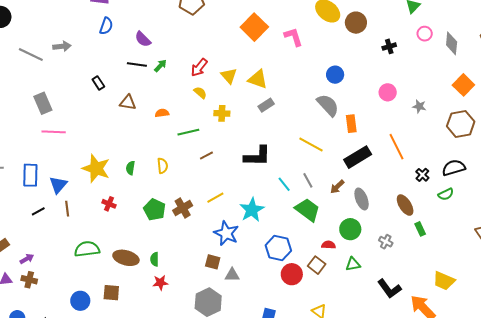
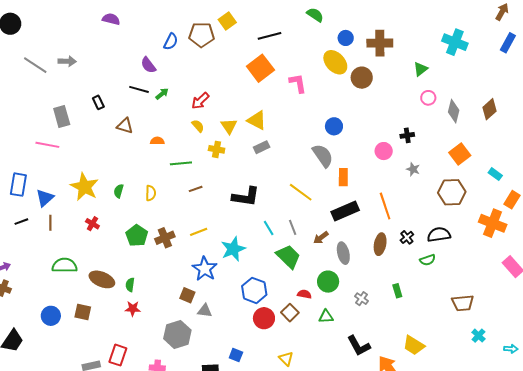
blue semicircle: (106, 26) -> (171, 42), moved
black cross: (389, 46) -> (407, 135), moved
yellow triangle: (229, 76) -> (229, 126), moved
gray rectangle: (43, 103) -> (62, 116), moved
brown ellipse: (405, 205) -> (380, 244), moved, turned 35

